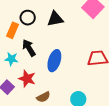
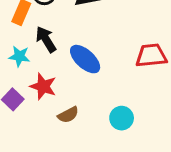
blue ellipse: (54, 61) -> (85, 59), turned -65

